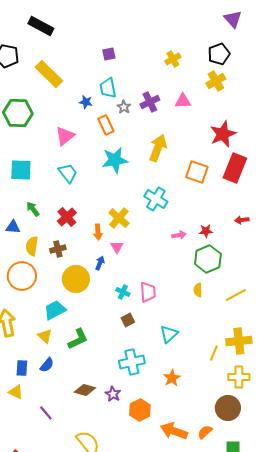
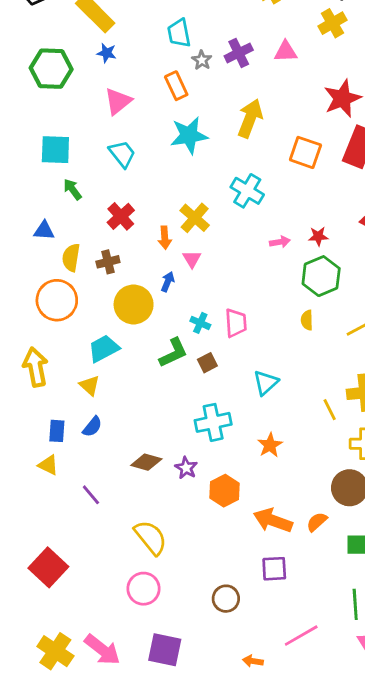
blue star: (86, 102) -> (107, 53), moved
green arrow: (33, 209) -> (72, 189), moved
green L-shape: (78, 339) -> (173, 353), moved
yellow line: (214, 353) -> (330, 410), turned -49

